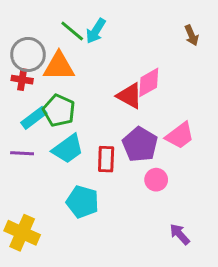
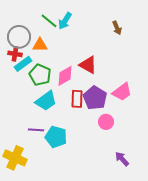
brown arrow: (191, 35) -> (117, 28), moved
orange triangle: (59, 66) -> (40, 45), size x0.7
pink diamond: (149, 82) -> (65, 76), moved
cyan rectangle: (34, 118) -> (23, 64), moved
purple line: (22, 153) -> (36, 130), moved
red rectangle: (106, 159) -> (77, 99), moved

